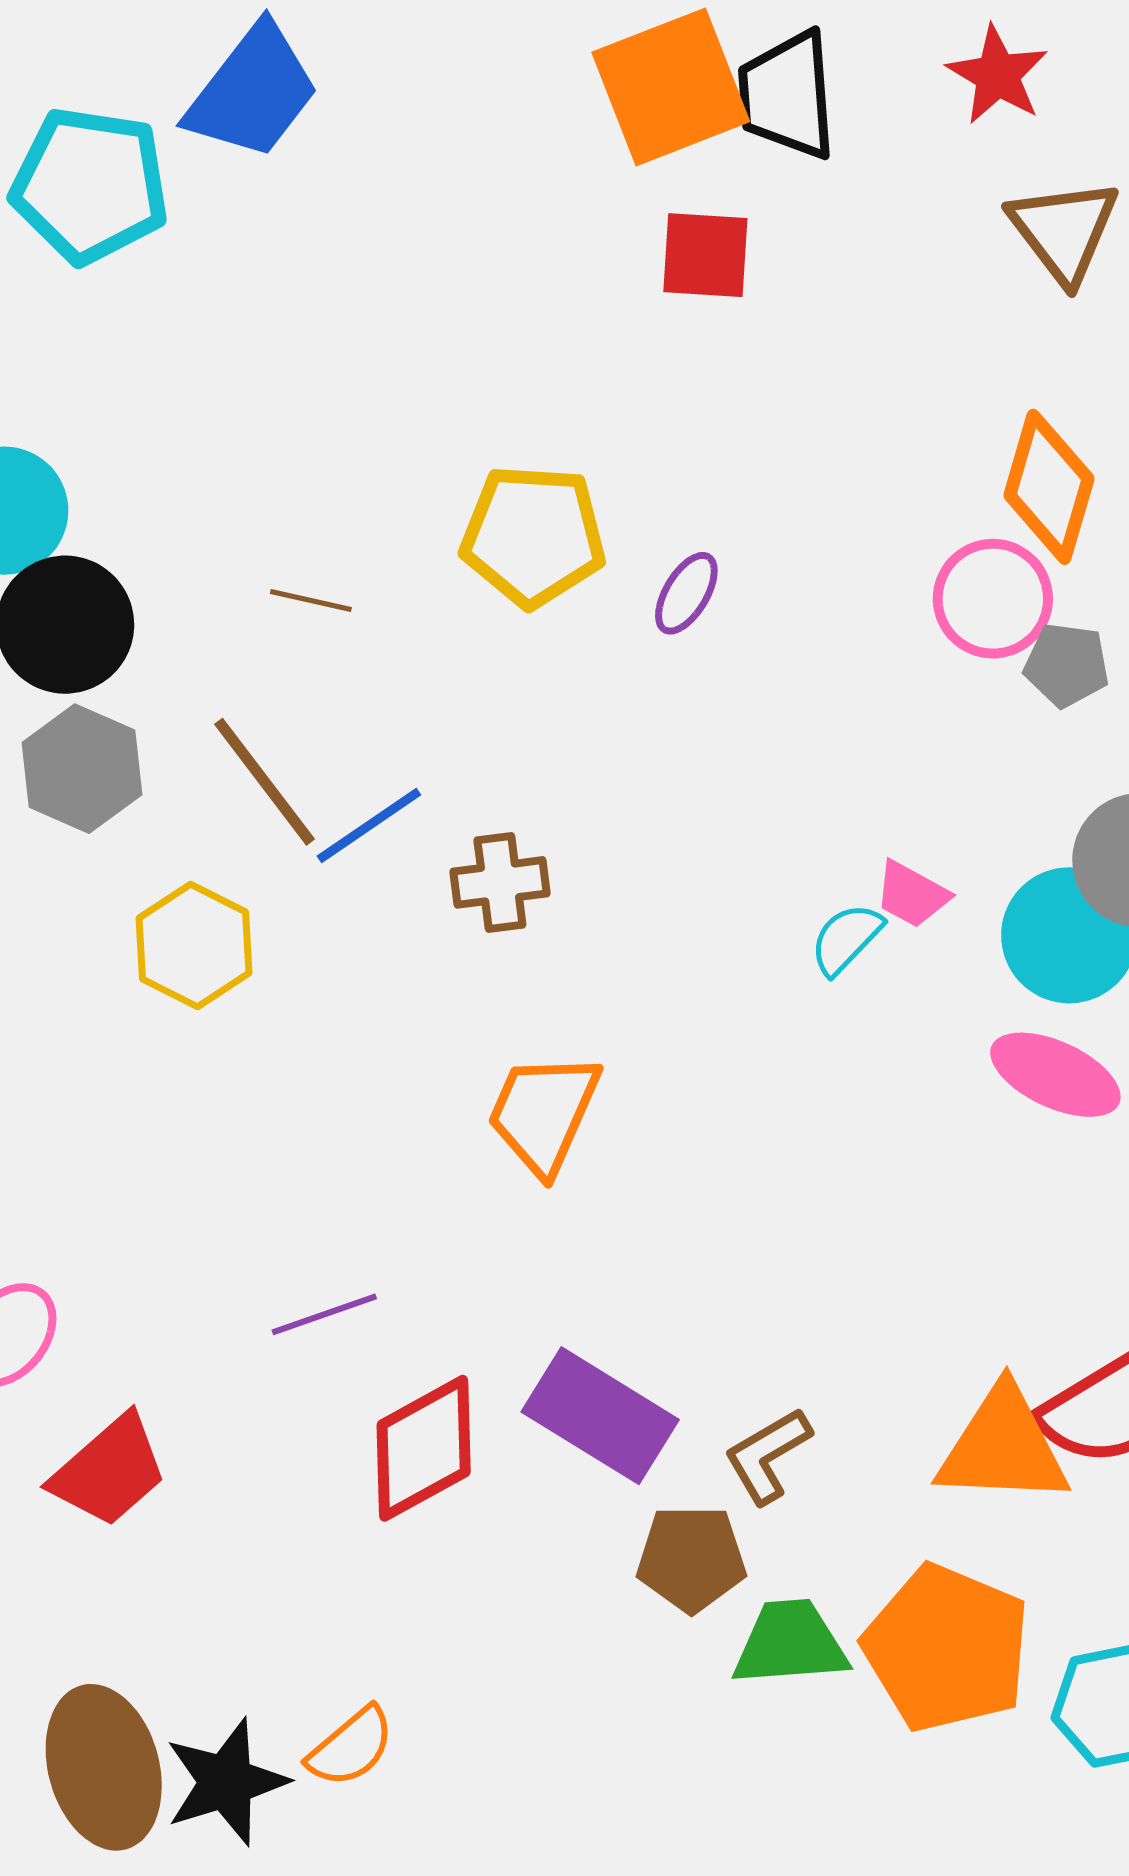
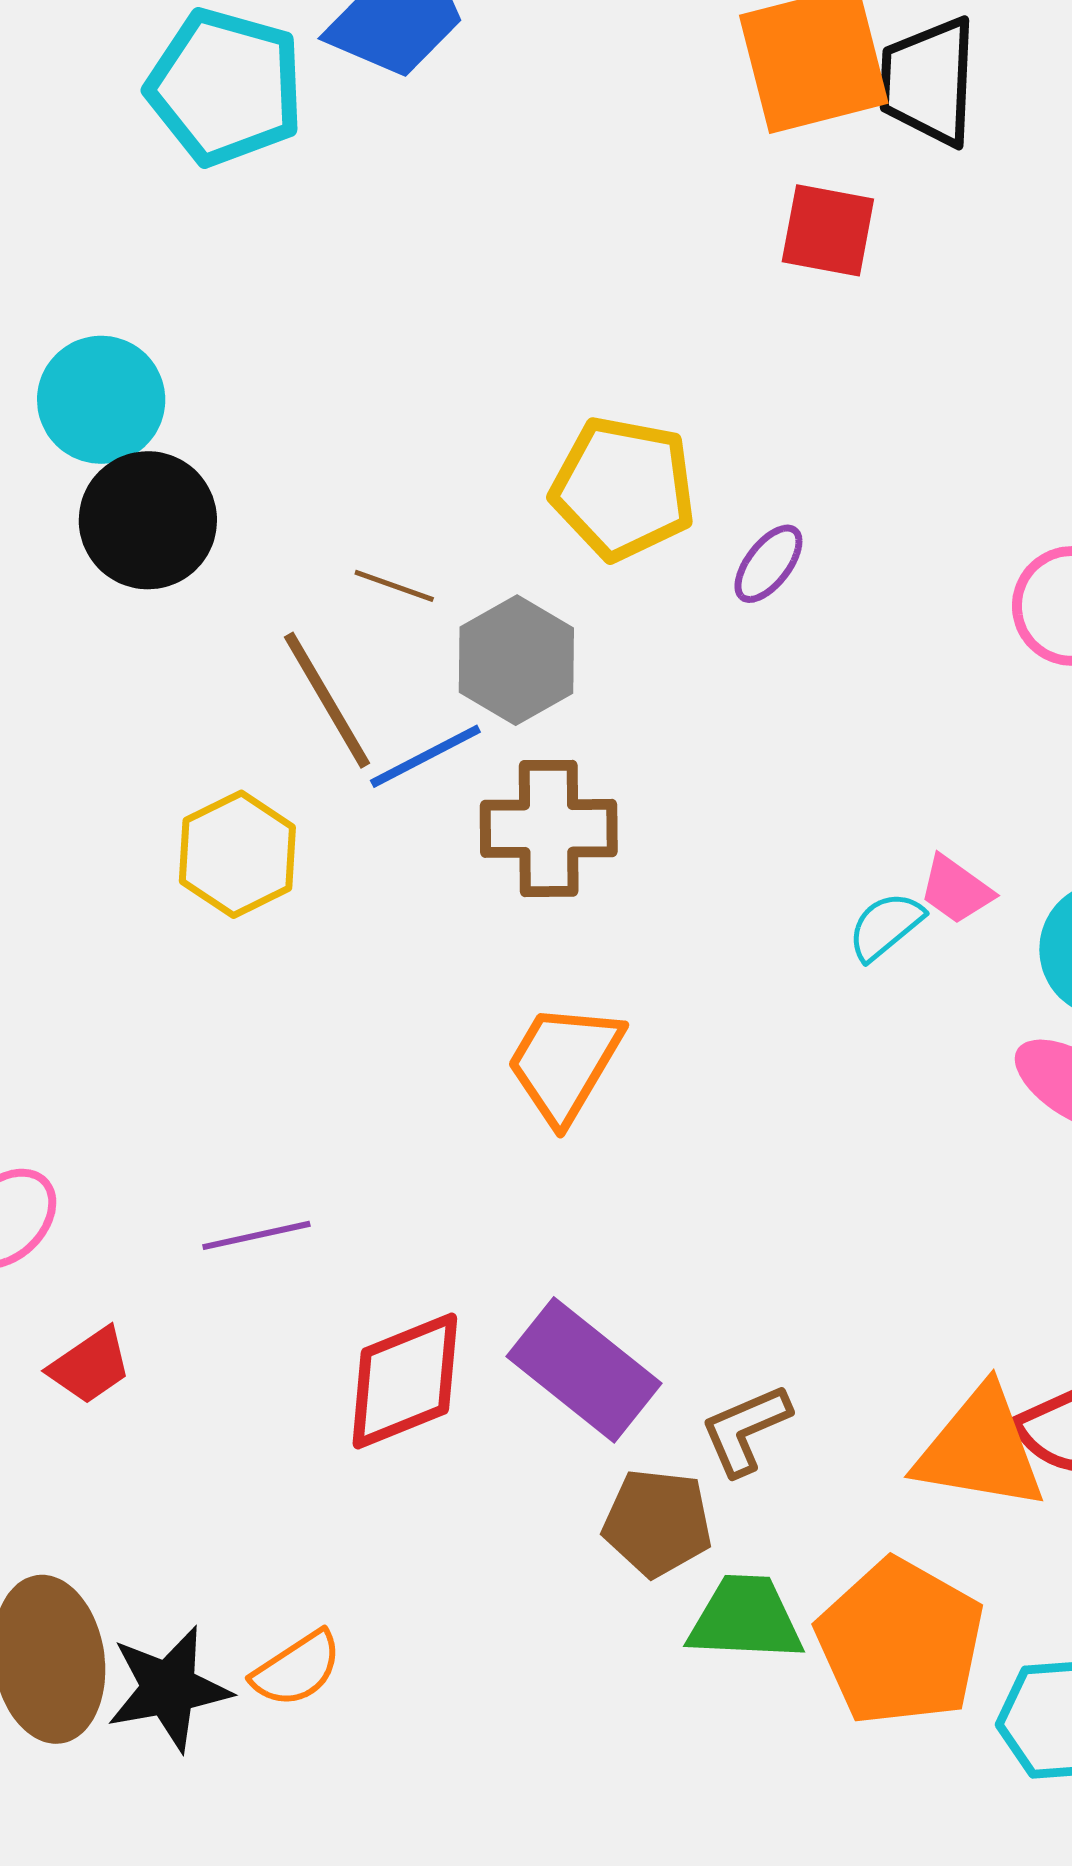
brown line: (311, 601) -> (394, 586), moved
gray hexagon: (82, 769) -> (516, 660), moved
brown cross: (500, 882) -> (549, 828), size x1.4
purple line: (324, 1314) -> (256, 1235), moved
red trapezoid: (109, 1471) -> (90, 1366), size x0.7

